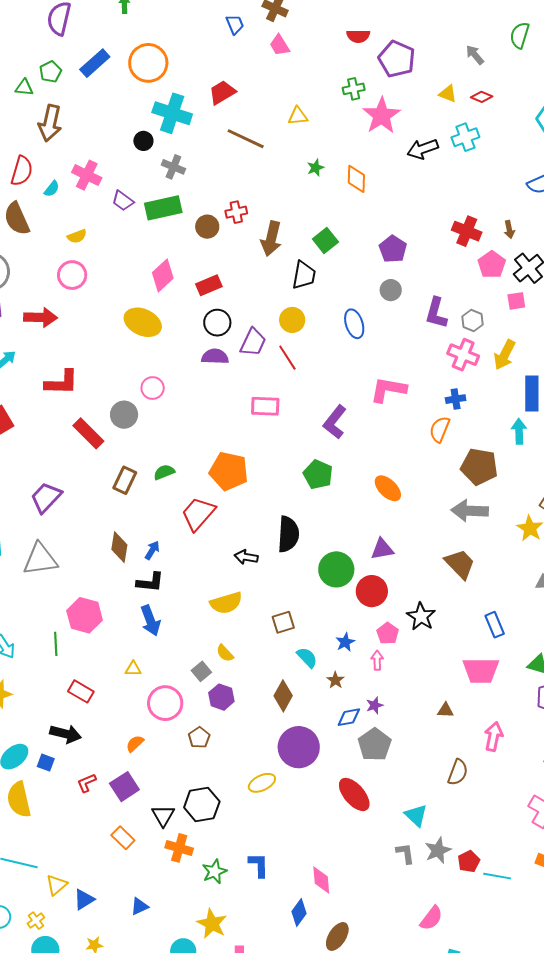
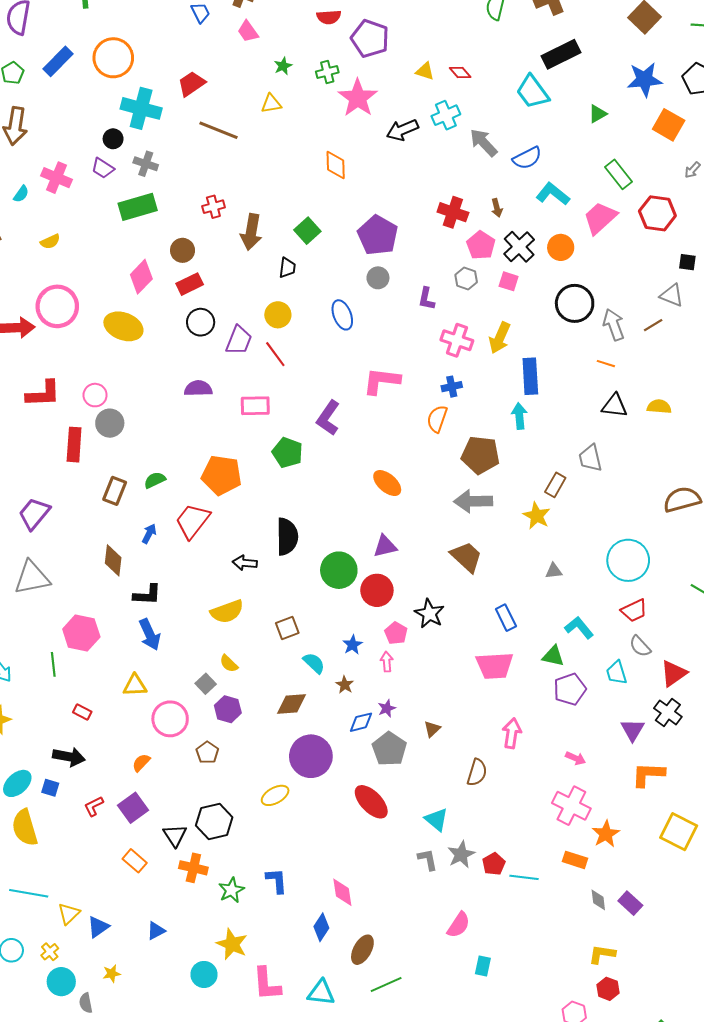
gray arrow: (475, 55) -> (484, 143), moved, size x1.4
red diamond: (482, 97) -> (460, 73), turned 30
green star: (315, 168) -> (283, 66), moved
purple trapezoid: (123, 201) -> (103, 168), moved
brown circle: (207, 227) -> (183, 250), moved
purple pentagon: (393, 249) -> (378, 235), size x1.4
pink circle: (72, 275) -> (57, 306), moved, size x1.4
black trapezoid: (304, 275) -> (287, 268), size x0.7
pink square: (516, 301) -> (509, 281), turned 30
purple L-shape: (436, 313) -> (426, 299), size x0.7
gray hexagon: (473, 321) -> (466, 279), moved
purple semicircle: (215, 357) -> (198, 388), moved
pink circle: (153, 388) -> (95, 395), moved
red rectangle: (88, 433) -> (74, 445), turned 52
green pentagon: (318, 474) -> (287, 453), moved
blue arrow: (152, 550) -> (149, 534), moved
yellow triangle: (133, 669) -> (135, 685), size x1.4
red rectangle: (81, 691) -> (82, 712), size x0.7
brown diamond: (283, 696) -> (292, 704), turned 60
brown triangle: (445, 710) -> (432, 729), moved, turned -42

